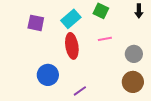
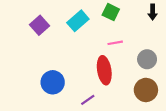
purple square: (36, 23) -> (40, 25), turned 36
red ellipse: (72, 46) -> (104, 70), moved

